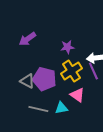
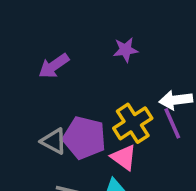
purple star: (67, 47) -> (126, 50), moved
pink triangle: (77, 95) -> (124, 157), moved

